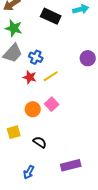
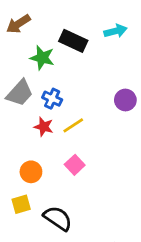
green star: (14, 28) -> (42, 58), moved
orange circle: (33, 109) -> (31, 172), moved
black semicircle: (40, 142) -> (58, 218), size x1.5

